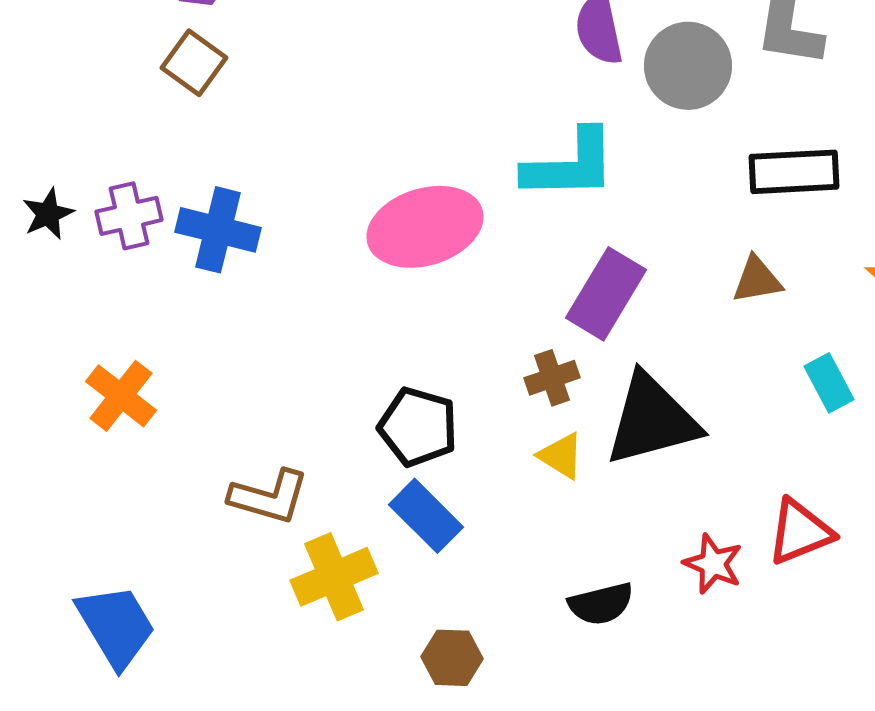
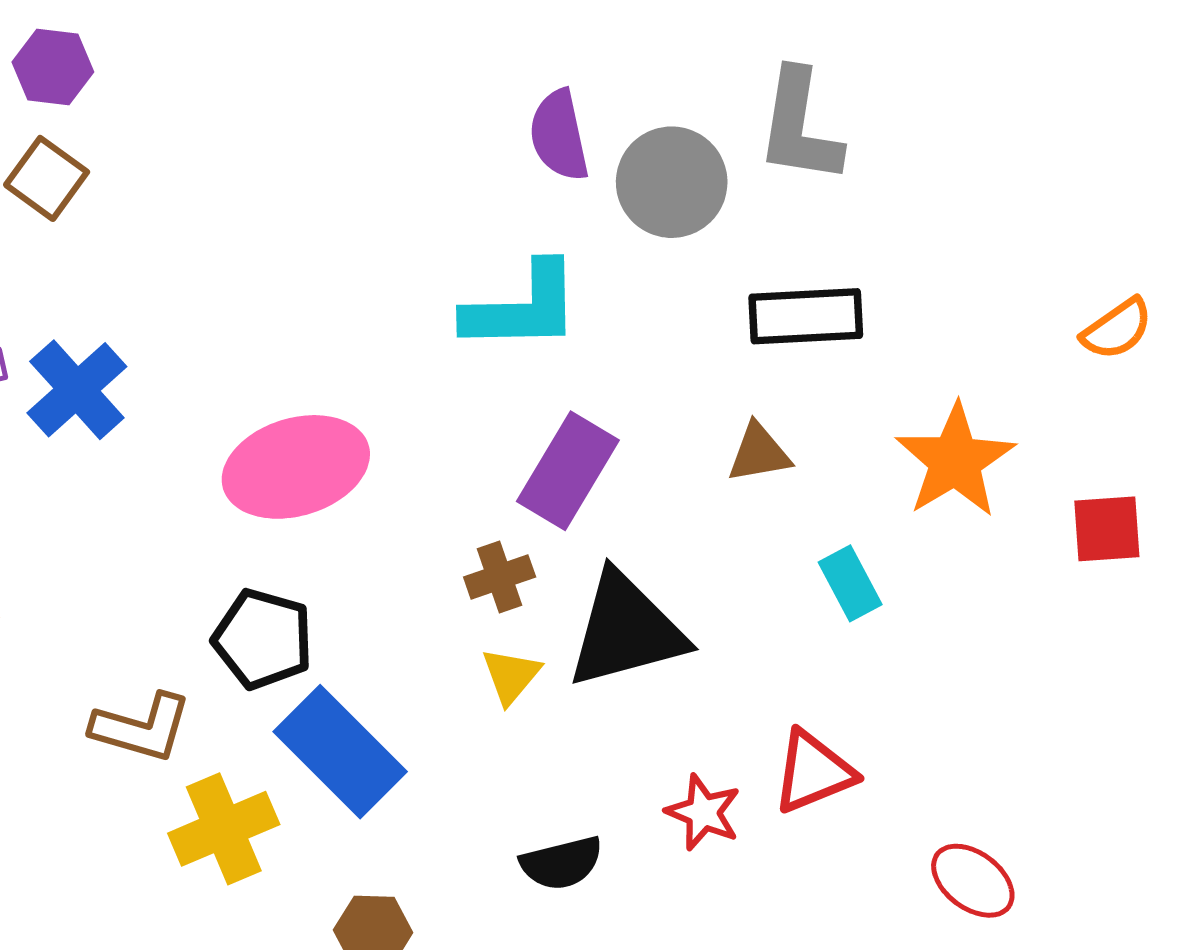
pink ellipse: (425, 227) -> (296, 467), moved
blue cross: (218, 230) -> (77, 390), turned 34
black pentagon: (418, 427) -> (263, 639), moved
yellow triangle: (561, 456) -> (511, 676), turned 38
blue rectangle: (426, 516) -> (340, 752), size x1.4

